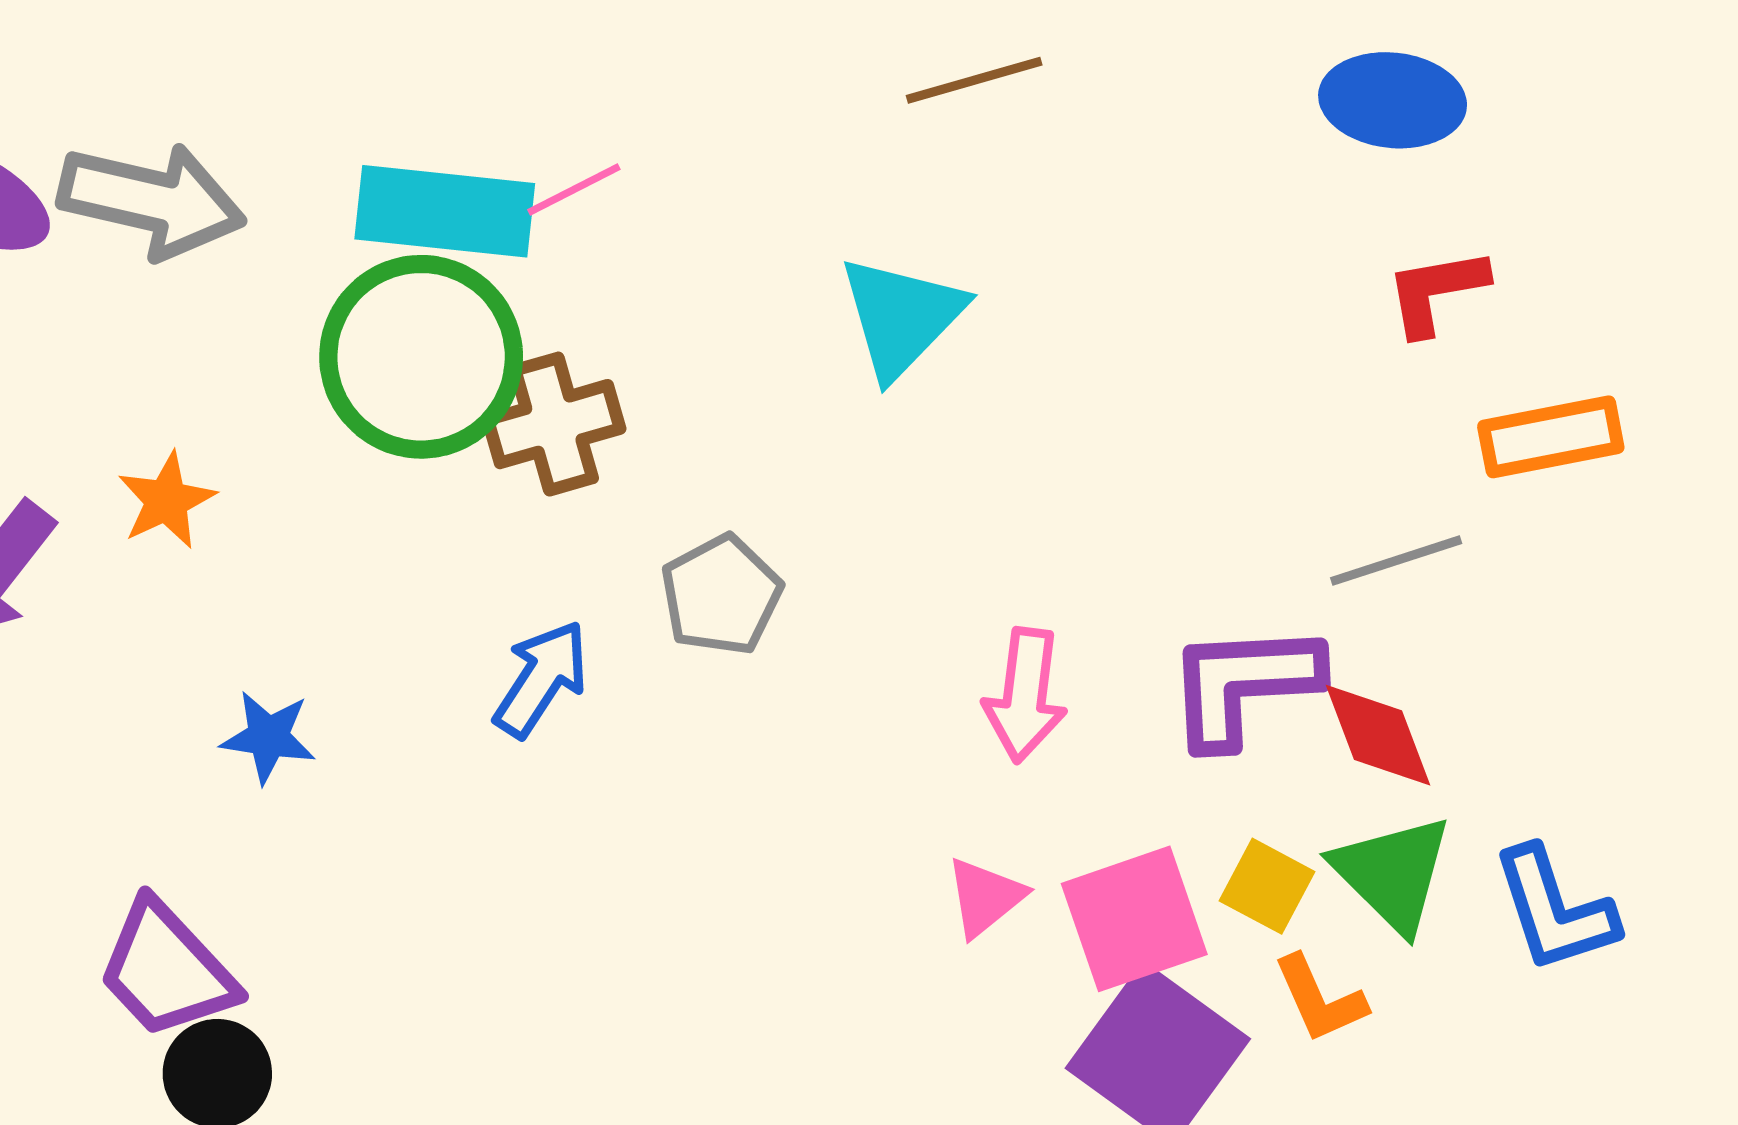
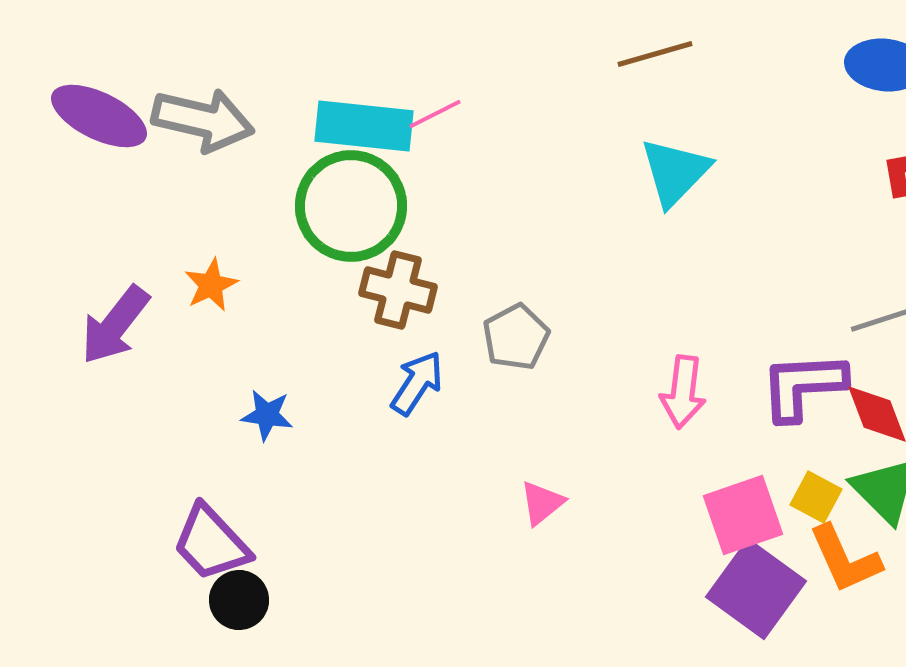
cyan triangle: (901, 317) -> (675, 172), moved
brown cross: (554, 424) -> (398, 290), moved, turned 30
pink triangle: (985, 897) -> (542, 503), moved
orange L-shape: (1320, 999) -> (845, 559), size x1.4

